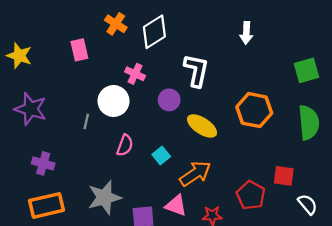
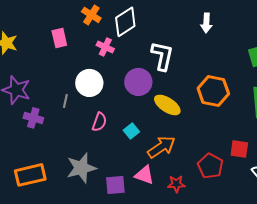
pink cross: (135, 74) -> (105, 47), moved
purple circle: (169, 100) -> (138, 82), size x1.4
purple cross: (43, 163) -> (33, 118), moved

